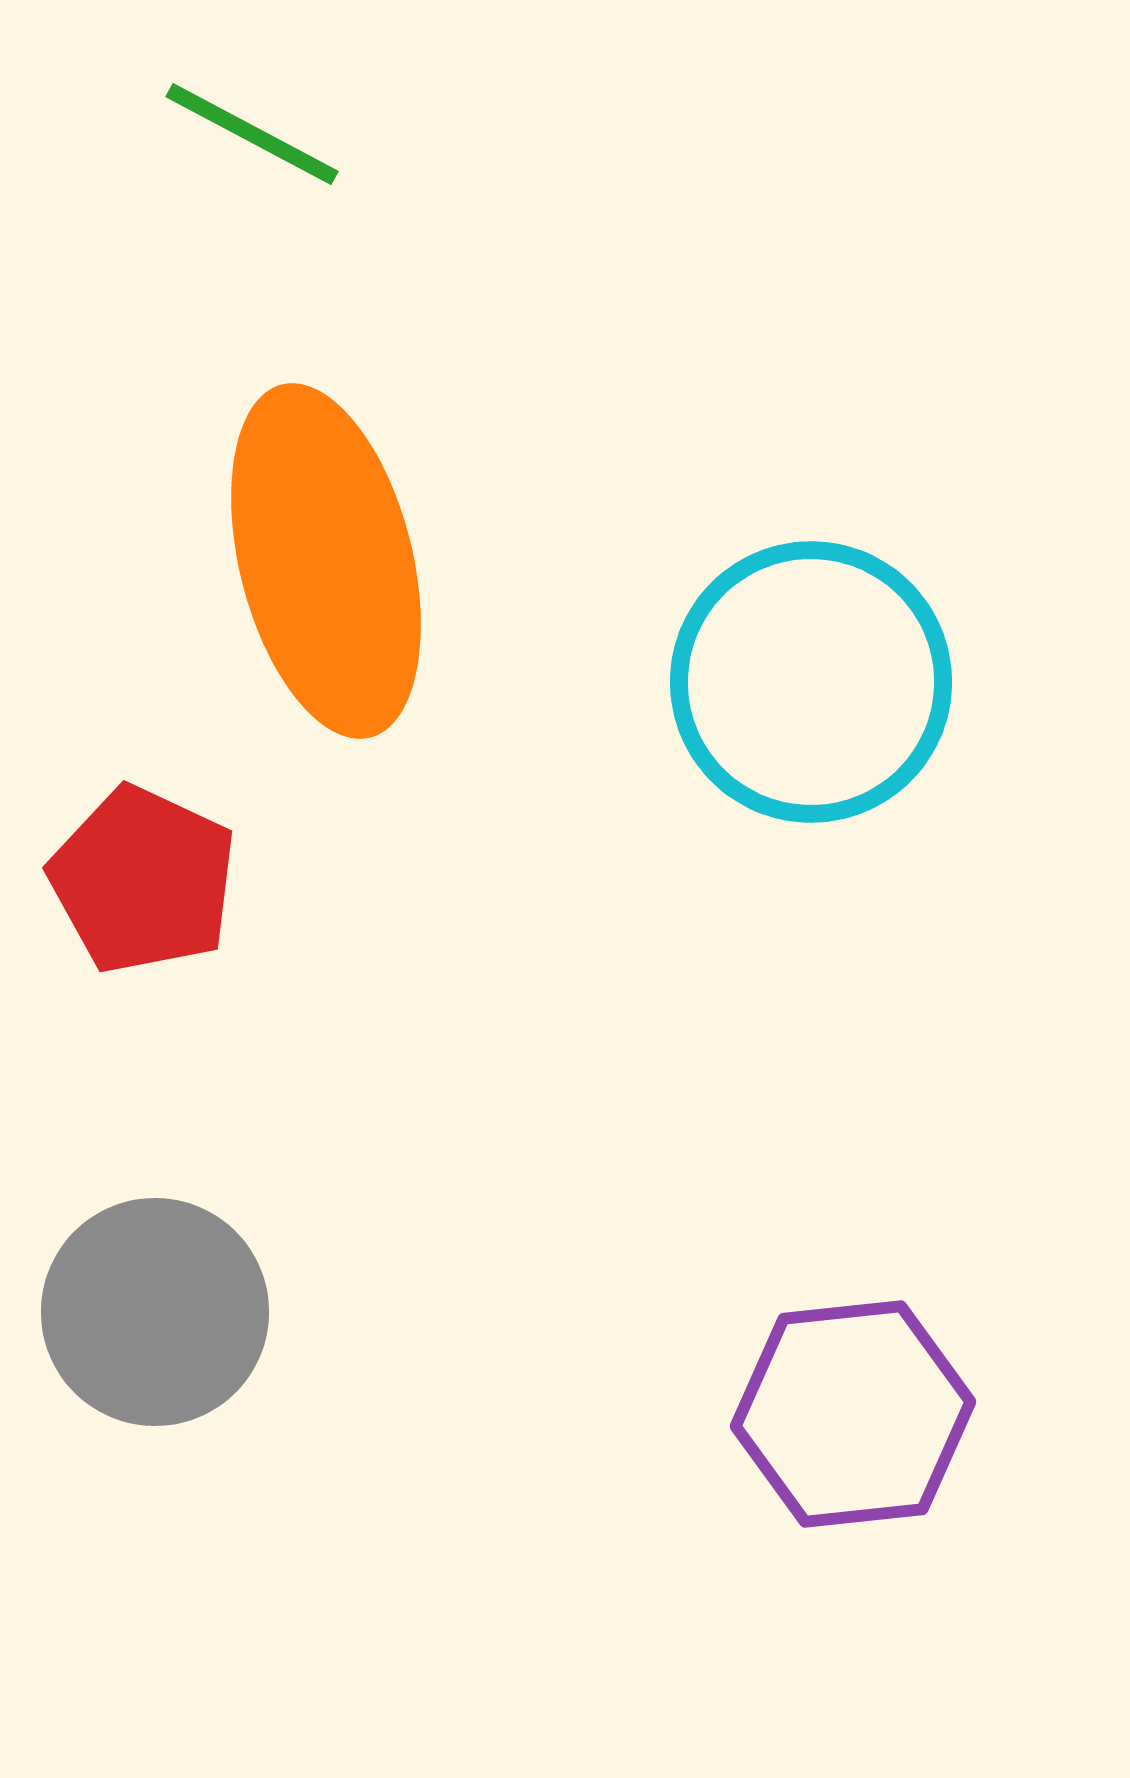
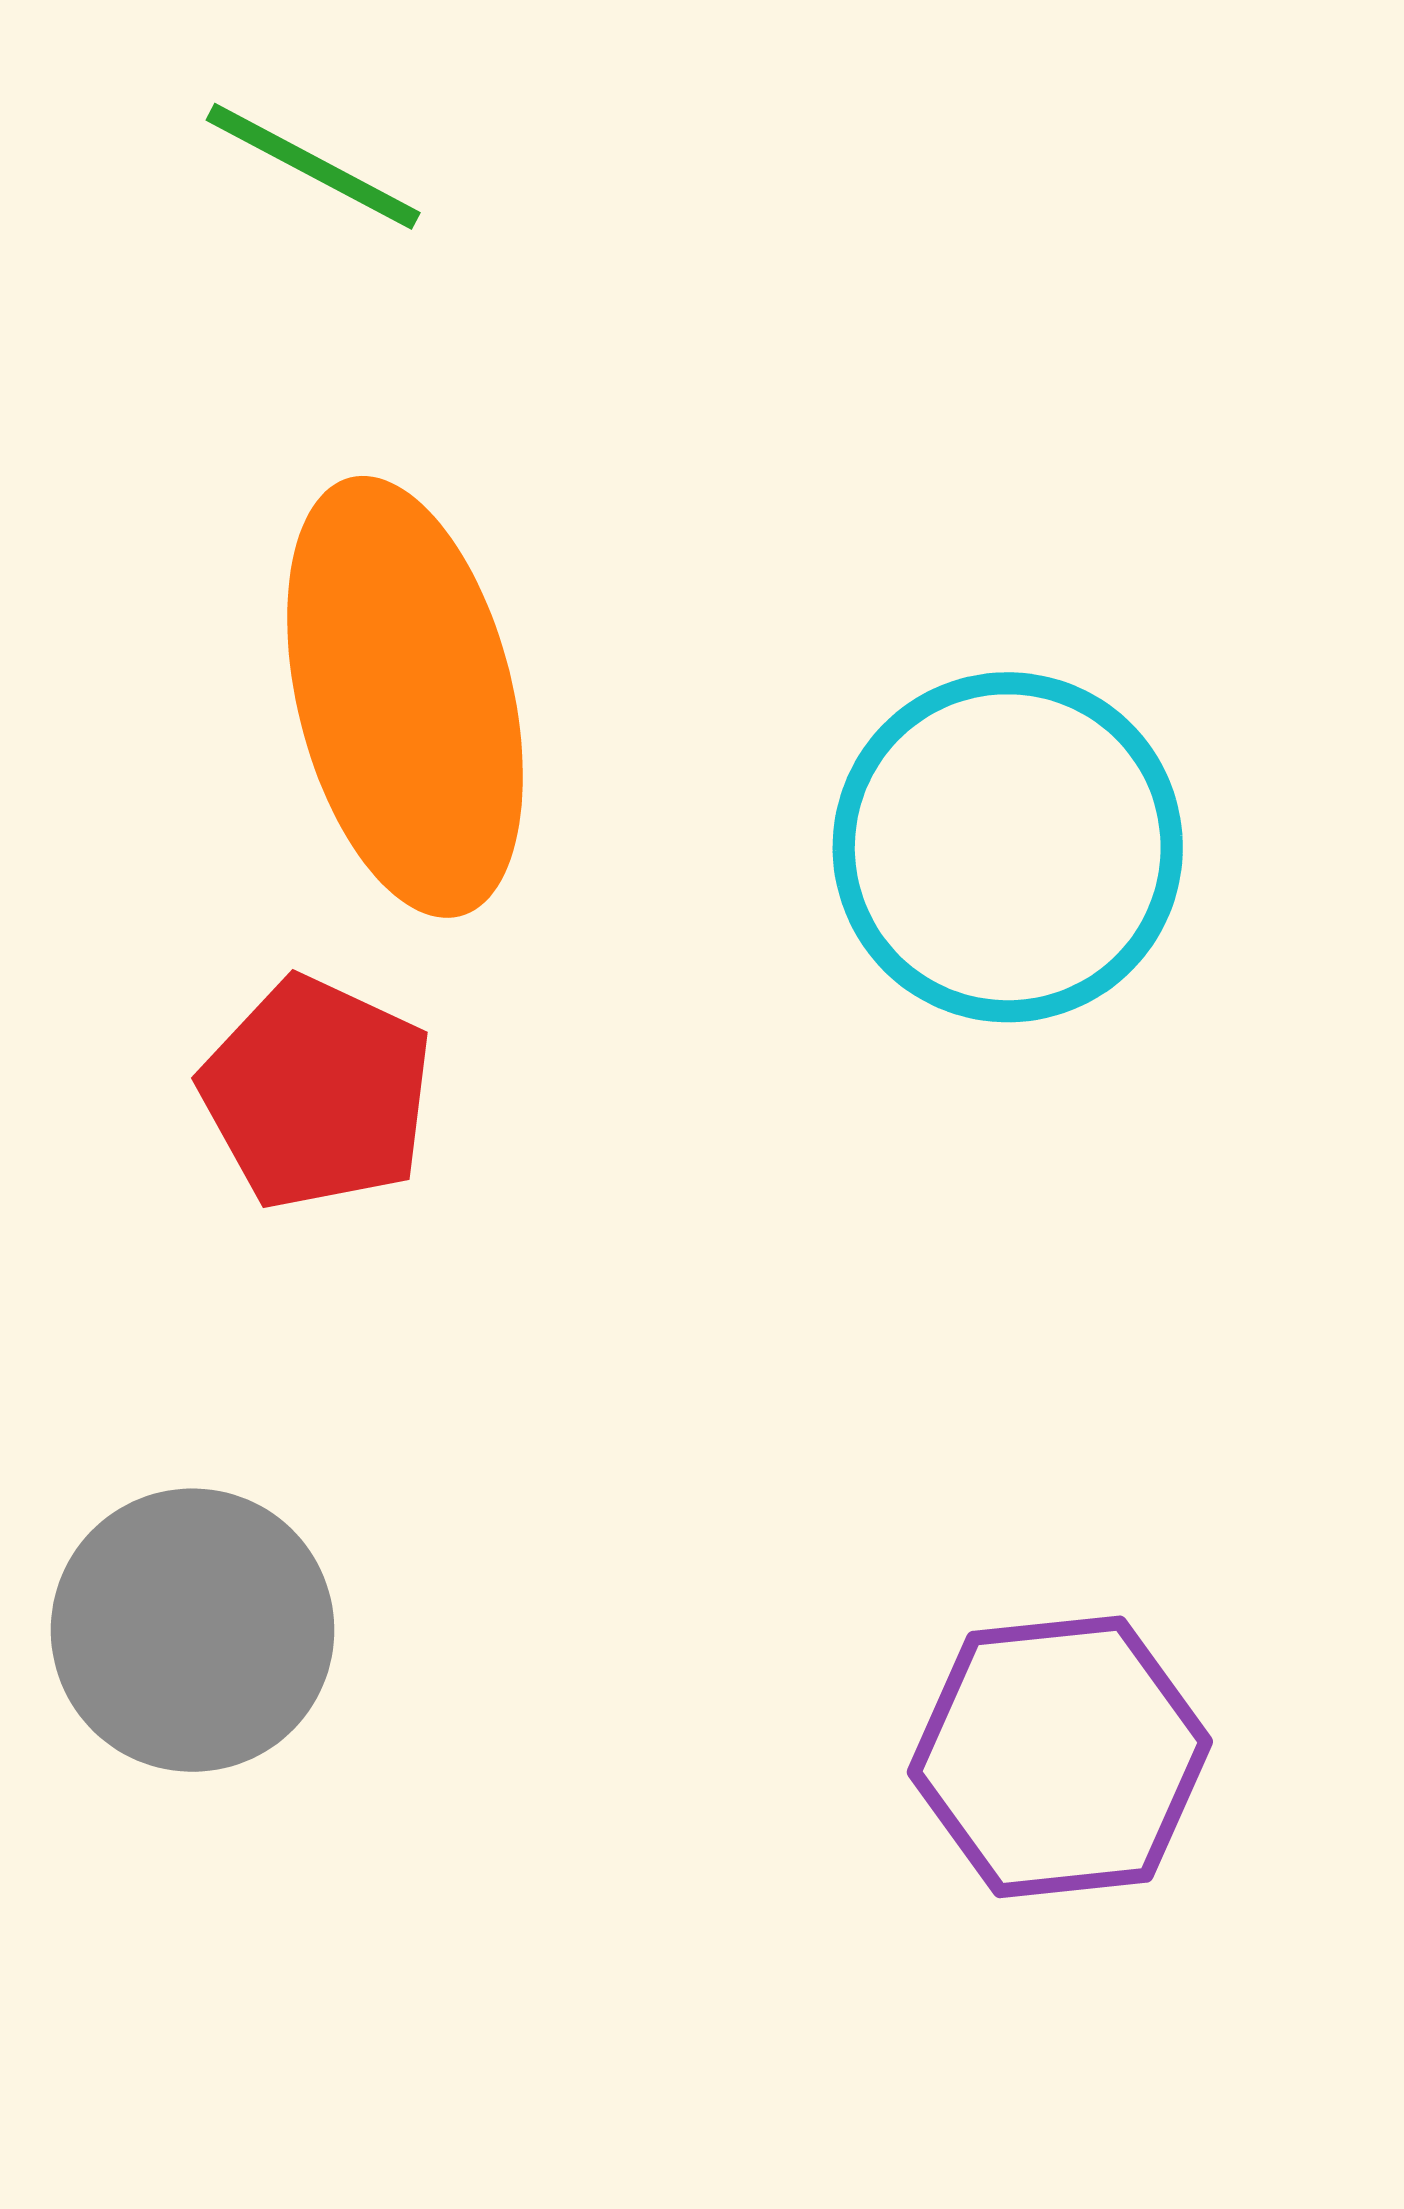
red pentagon: (143, 880) -> (317, 1093), moved

